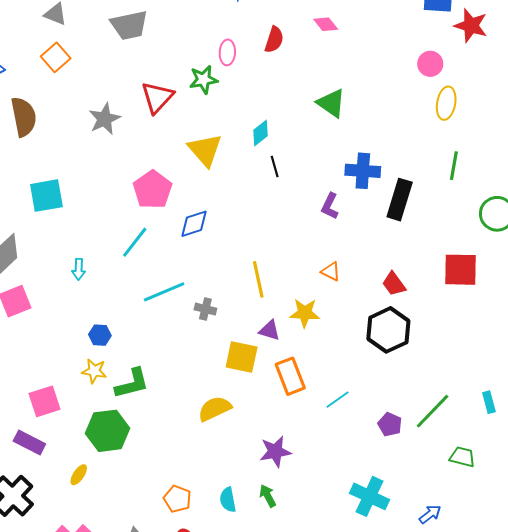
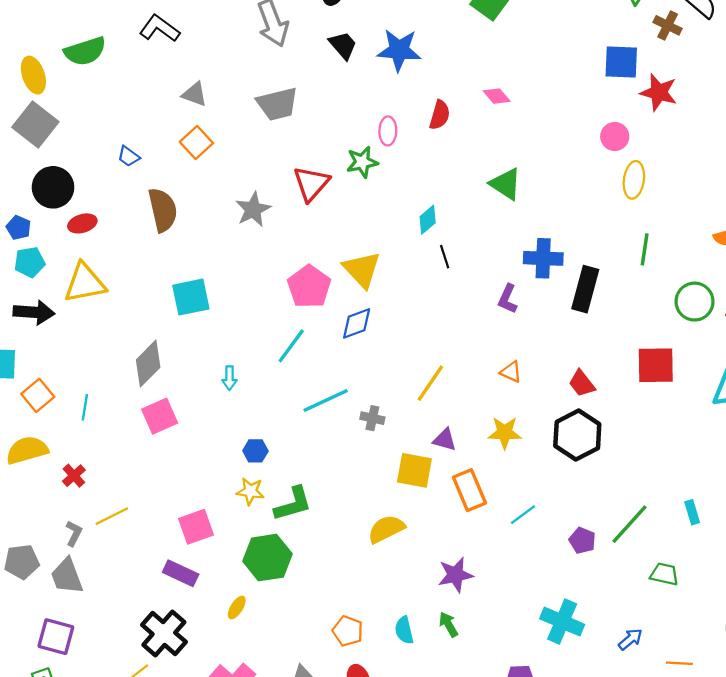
yellow triangle: (205, 150) -> (362, 269), moved
yellow line: (258, 279) -> (430, 383), turned 48
yellow star: (305, 313) -> (505, 433), moved

